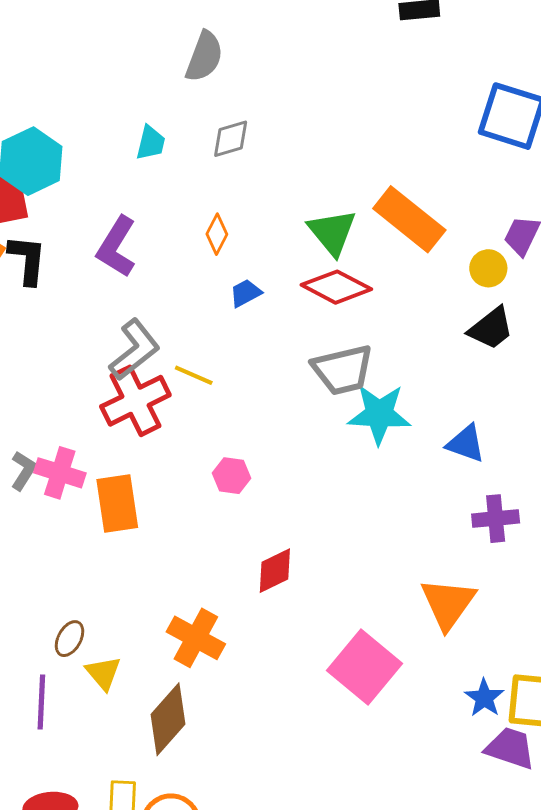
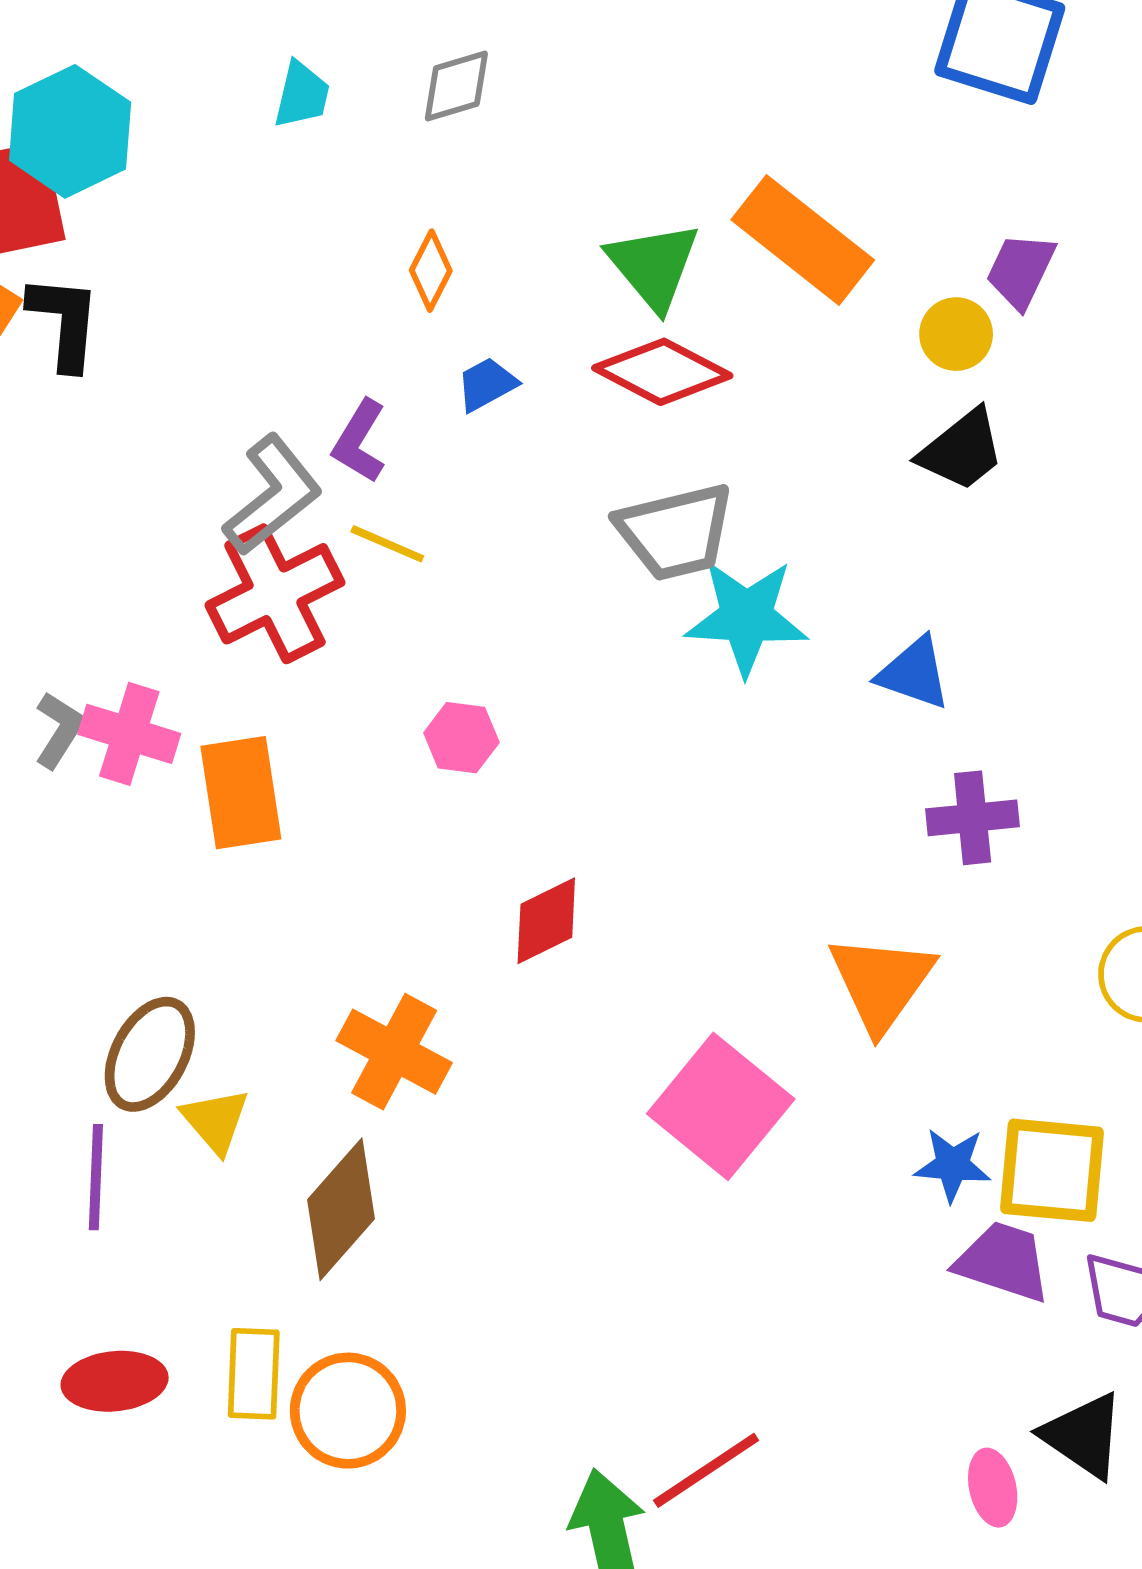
purple L-shape: (117, 247) -> (359, 441), moved, size x0.7
brown ellipse: (70, 639) -> (150, 1054), size x1.6
blue star: (484, 698) -> (953, 1165), turned -30

